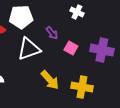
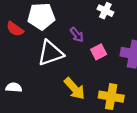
pink square: (71, 48) -> (99, 52), turned 32

